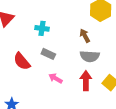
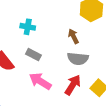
pink arrow: (55, 78) -> (40, 81), size x1.5
red arrow: (86, 81) -> (73, 85), turned 30

